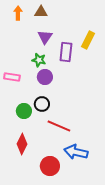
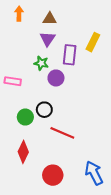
brown triangle: (41, 12) -> (50, 19), moved
purple circle: (45, 77) -> (56, 78), moved
blue arrow: (76, 152) -> (94, 173), moved, turned 50

